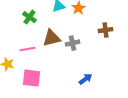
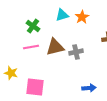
pink line: (27, 49) -> (31, 47), moved
blue arrow: (85, 79) -> (89, 88), turned 32

